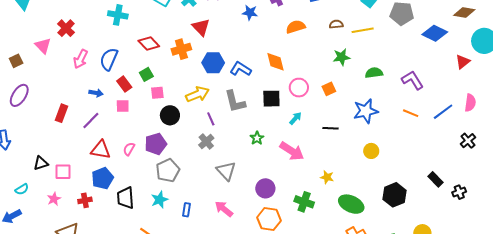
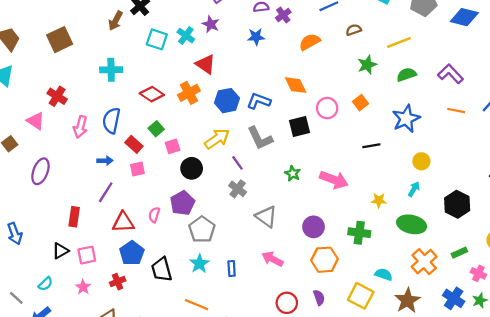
yellow line: (363, 30) -> (399, 43), moved
purple ellipse: (19, 95) -> (40, 171), moved
red rectangle: (62, 113) -> (74, 217), moved
cyan arrow: (295, 118) -> (414, 189), moved

